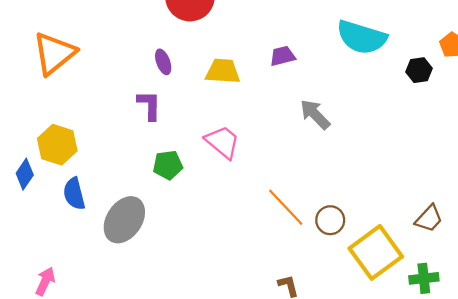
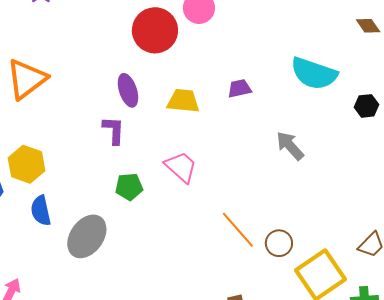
purple ellipse: (163, 62) -> (128, 90), size x1.4
gray arrow: (315, 114) -> (290, 146), moved

